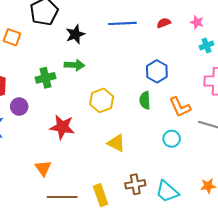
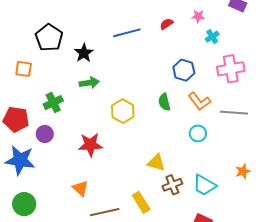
blue hexagon: (157, 71) -> (184, 70), moved
green cross: (46, 78) -> (53, 103), moved
yellow triangle: (116, 143) -> (156, 163), moved

